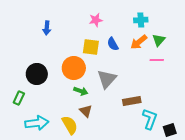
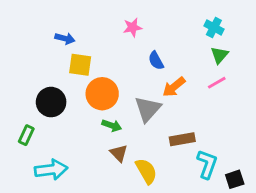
cyan cross: (141, 20) -> (214, 27), moved, turned 32
blue arrow: (47, 28) -> (65, 39), turned -80
orange arrow: (139, 42) -> (174, 87), moved
yellow square: (91, 47) -> (80, 65), moved
pink line: (157, 60) -> (217, 83), turned -32
yellow semicircle: (70, 125) -> (146, 171), moved

